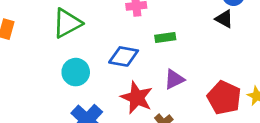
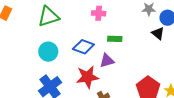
purple triangle: (174, 79) -> (107, 61), moved
red star: (137, 98) -> (87, 77), turned 30

